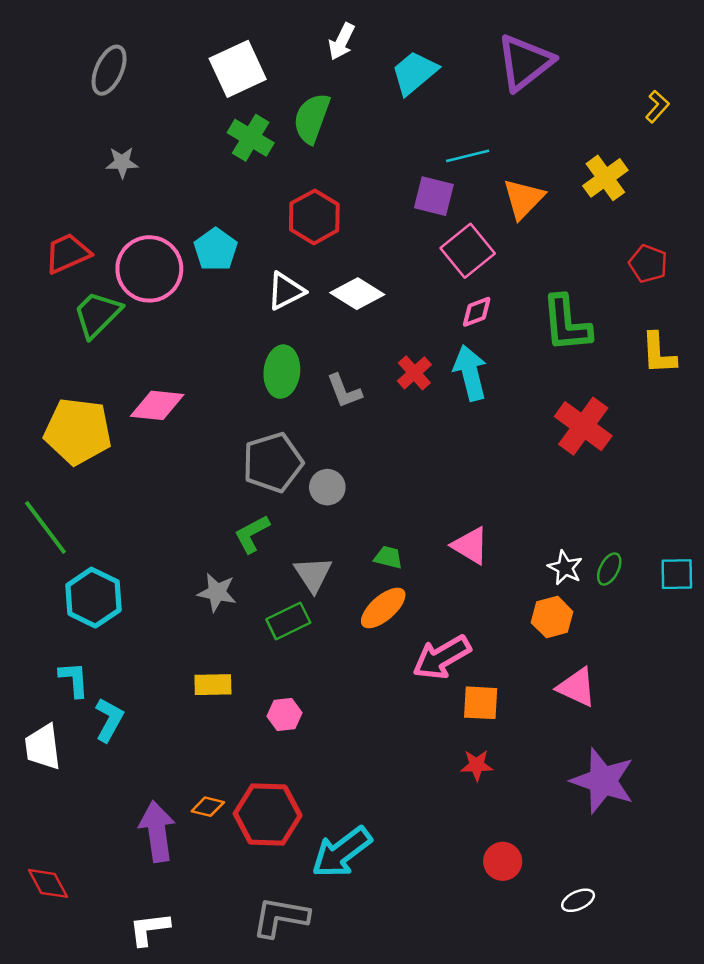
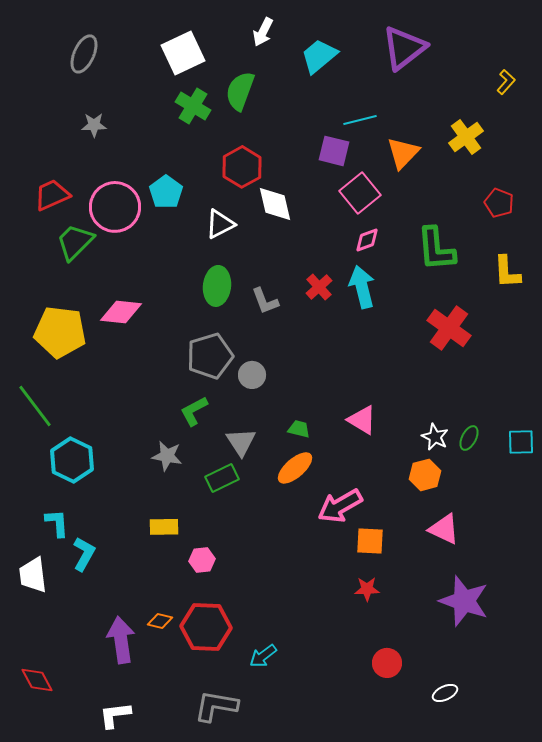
white diamond: (357, 294) -> (275, 204), moved, turned 45
pink hexagon: (284, 714) -> (202, 560), moved
cyan arrow: (342, 852) -> (263, 656), size x0.6

